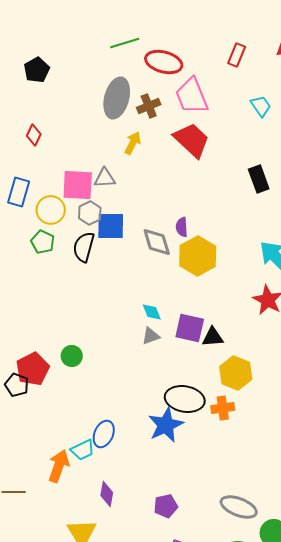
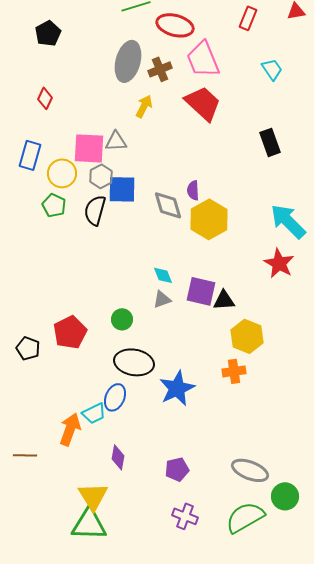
green circle: (72, 356) -> (122, 319), moved
red pentagon: (33, 369) -> (70, 332), moved
black ellipse: (185, 399) -> (134, 362), moved

